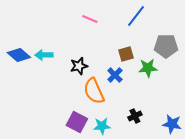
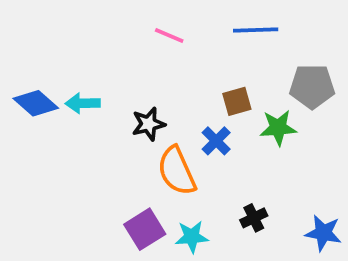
blue line: (136, 16) -> (256, 30), turned 50
purple square: (77, 122) -> (145, 229), turned 30

